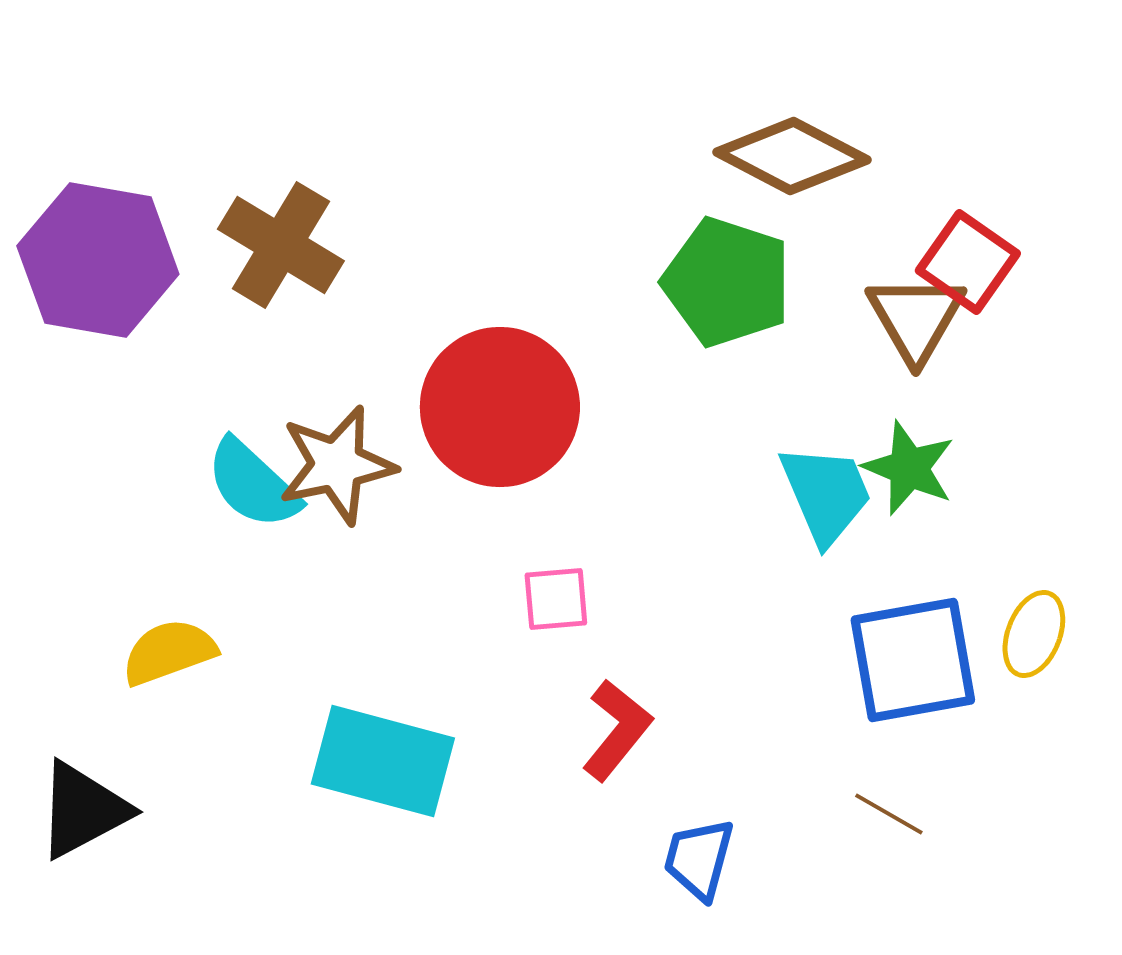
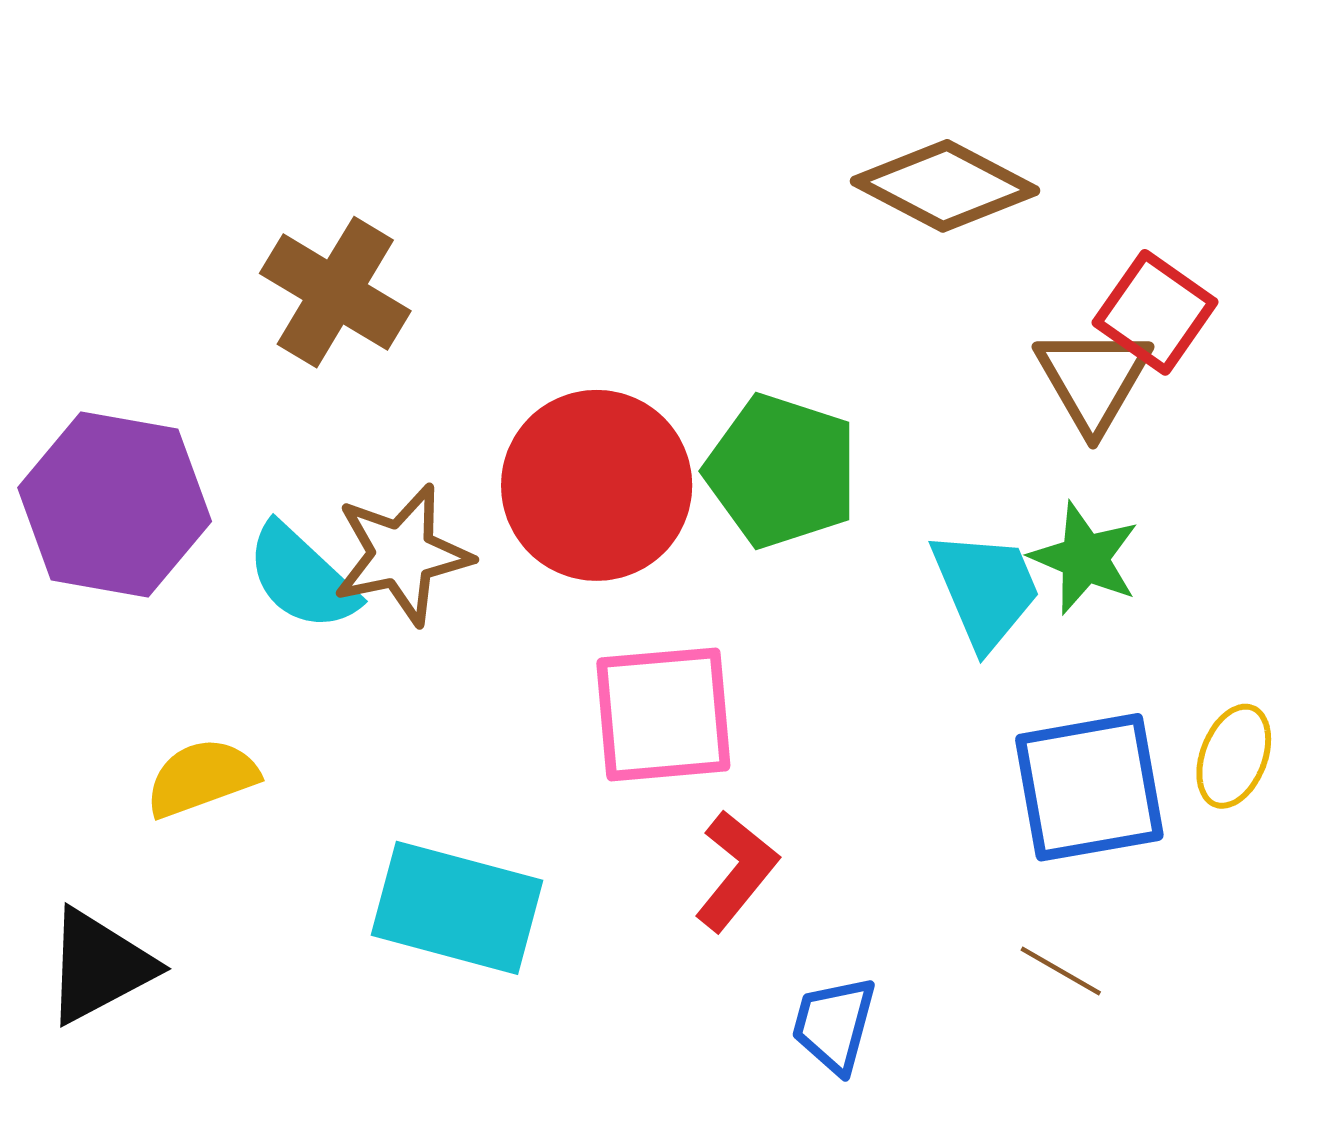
purple hexagon: (98, 260) -> (115, 504), moved
green pentagon: (727, 282) -> (782, 471), moved
pink square: (556, 599) -> (663, 714), size x1.8

